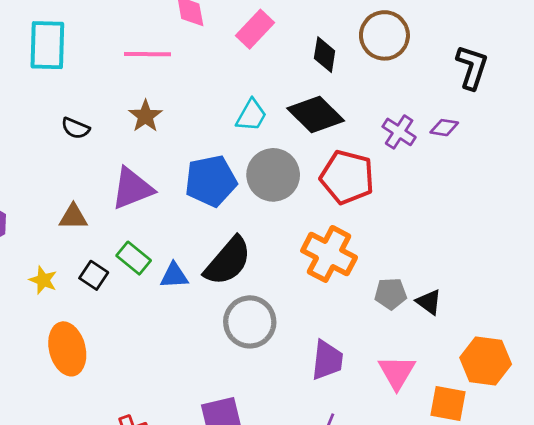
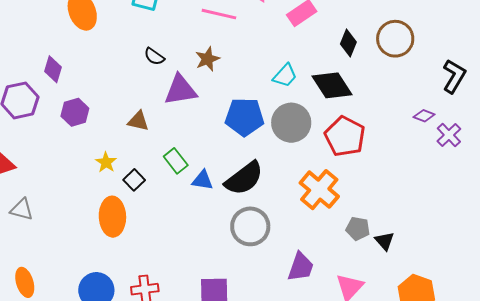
purple cross: (399, 132) -> (449, 135), moved
purple triangle: (132, 188) -> (180, 90), moved
black square: (94, 275) -> (134, 180), moved

